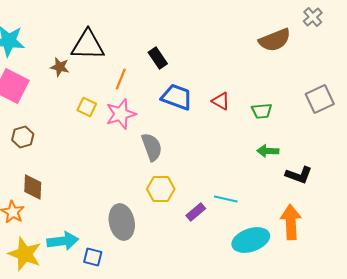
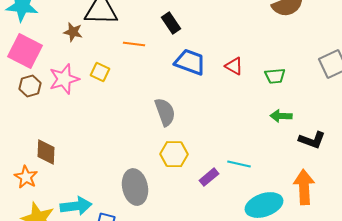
orange line: (121, 79) -> (134, 44), turned 75
pink star: (121, 114) -> (64, 79), moved
brown hexagon: (23, 137) -> (30, 86), moved

